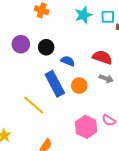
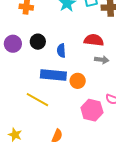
blue semicircle: (68, 61) -> (61, 51), turned -104
blue rectangle: (55, 84) -> (53, 75), turned -45
orange circle: (79, 86) -> (78, 81), moved

